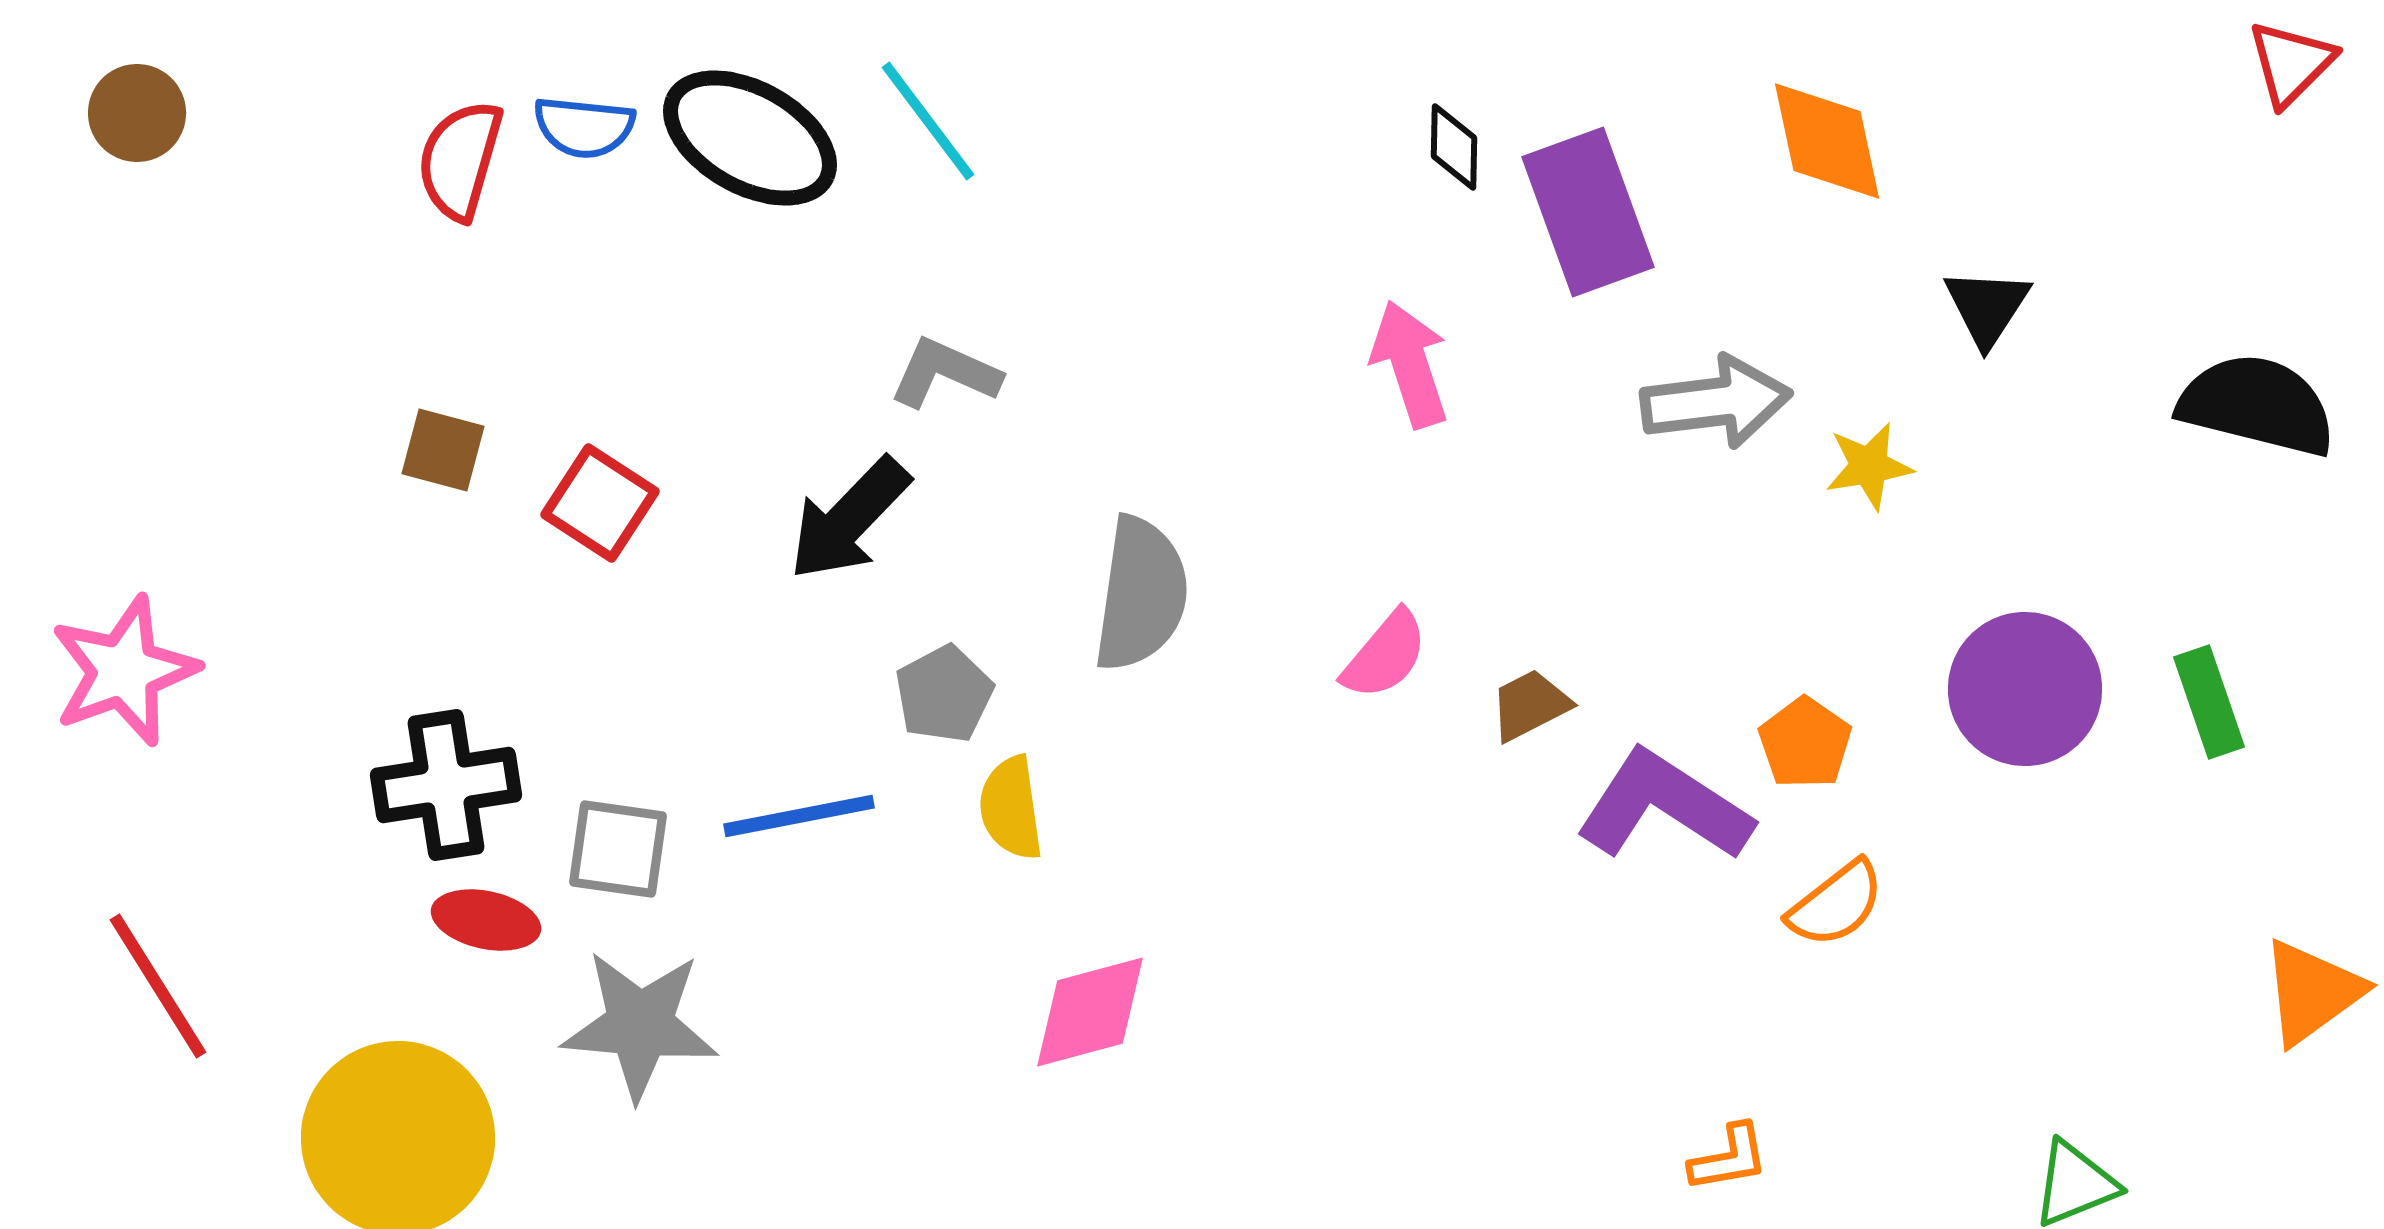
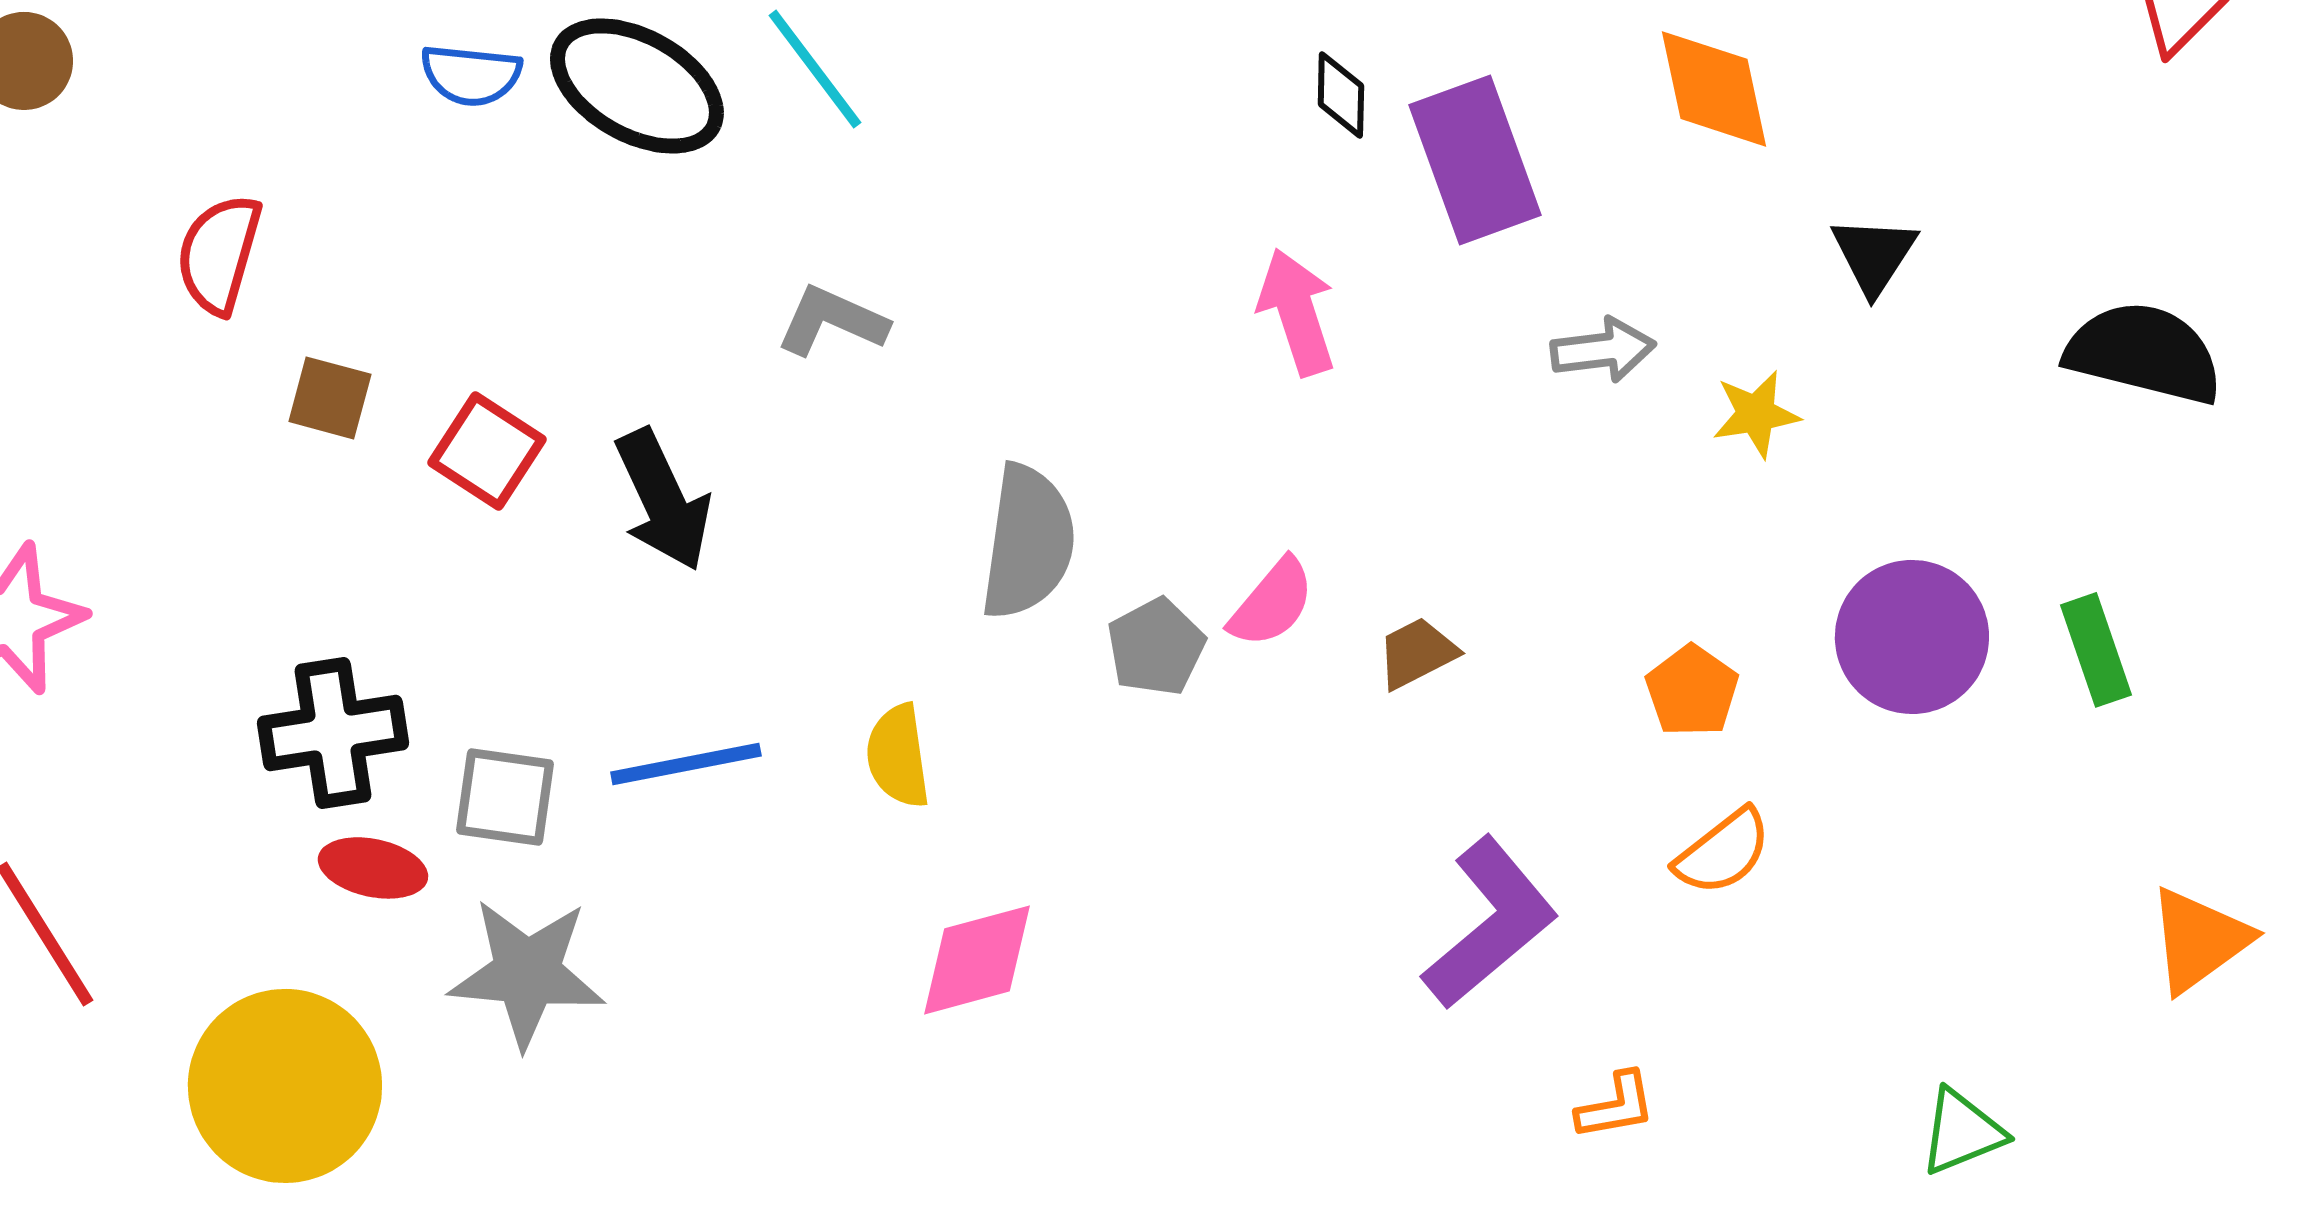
red semicircle: (460, 160) -> (219, 254), moved
gray arrow: (1716, 402) -> (1603, 350), size x0.7
black arrow: (849, 519) -> (663, 500), moved, turned -69
gray pentagon: (944, 694) -> (1156, 647), moved
purple L-shape: (1664, 806) -> (1490, 923), moved, turned 107

